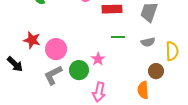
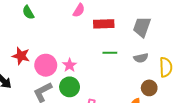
pink star: (98, 59) -> (70, 65), moved

